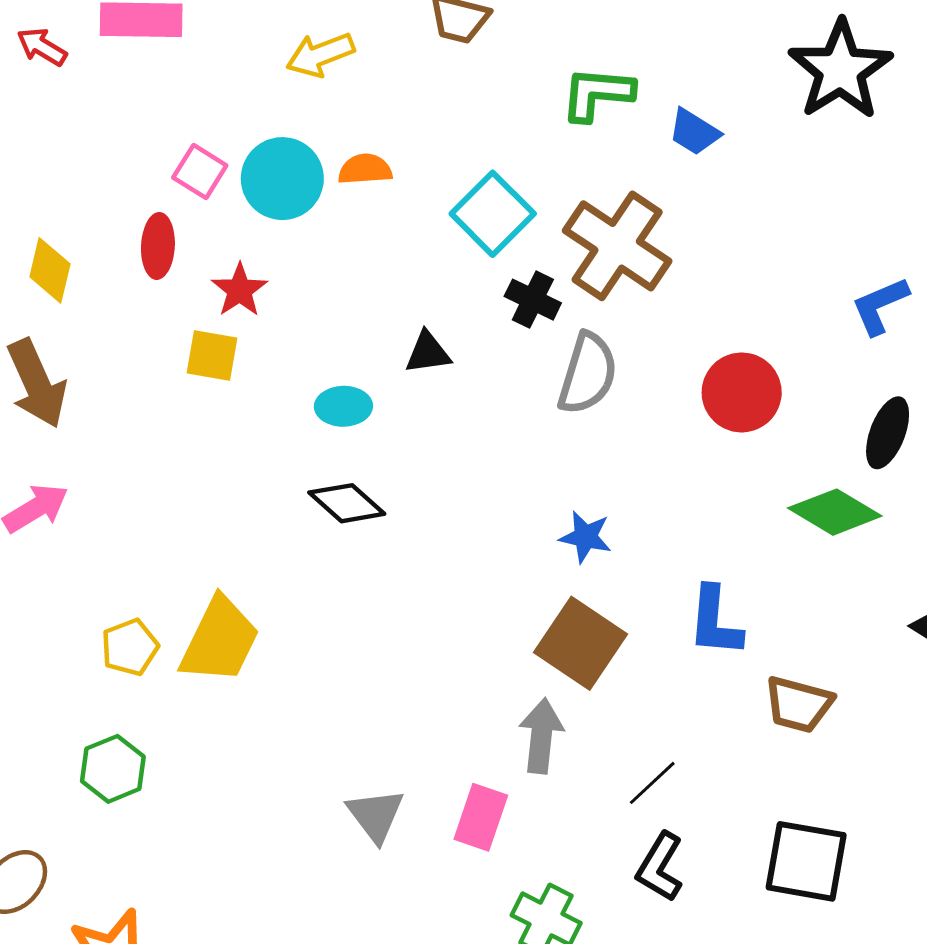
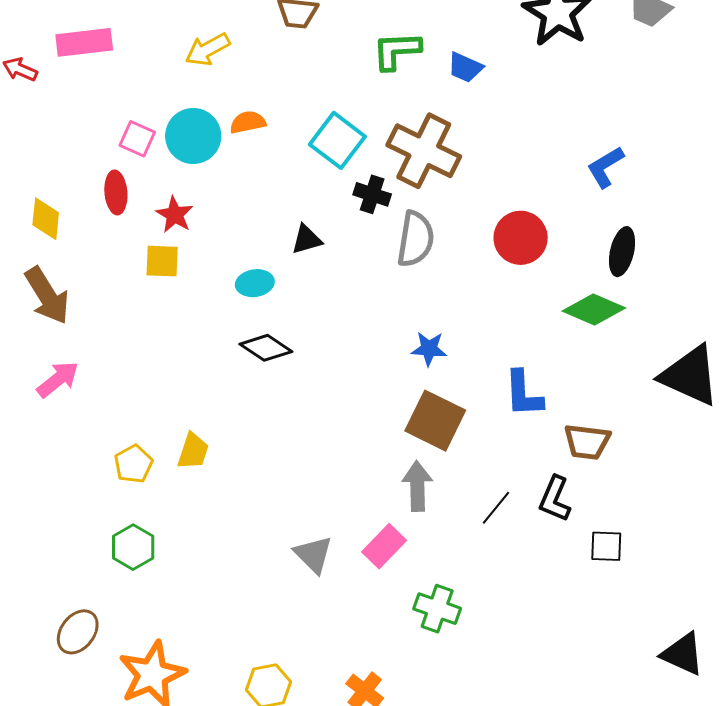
yellow trapezoid: (220, 640) -> (193, 451), size x0.6
pink rectangle: (481, 817) -> (384, 546), turned 33
black square: (806, 861) -> (606, 546), size x0.6
black L-shape: (660, 867) -> (555, 499), moved

